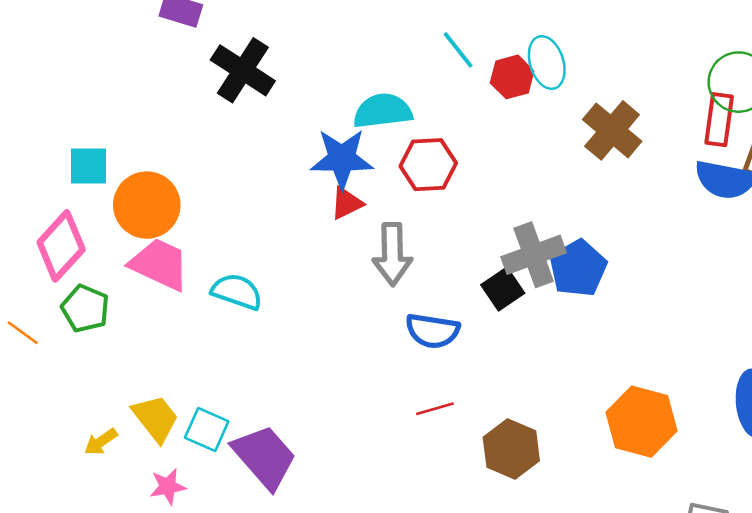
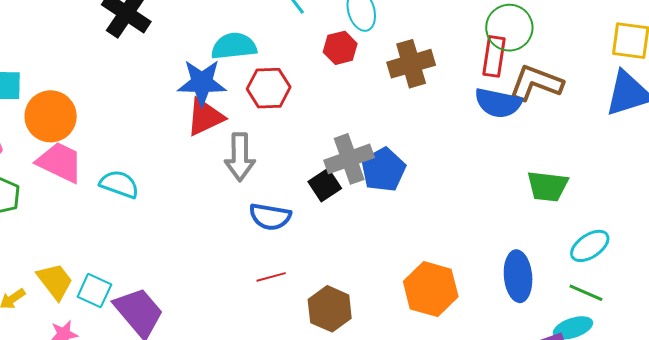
red hexagon: (512, 77) -> (340, 48), moved
brown cross: (612, 130) -> (411, 64), turned 33
red triangle: (347, 203) -> (205, 117), size x1.5

